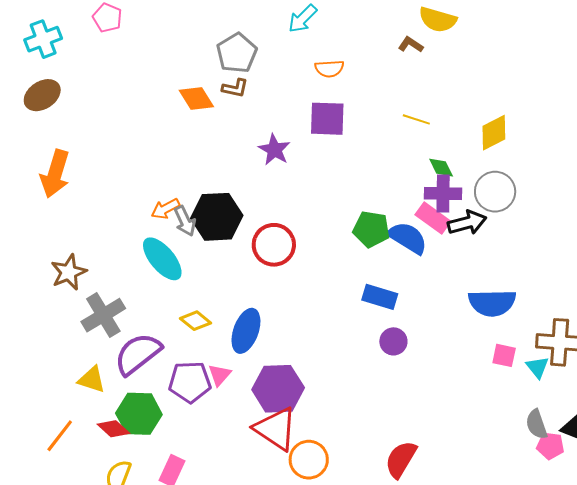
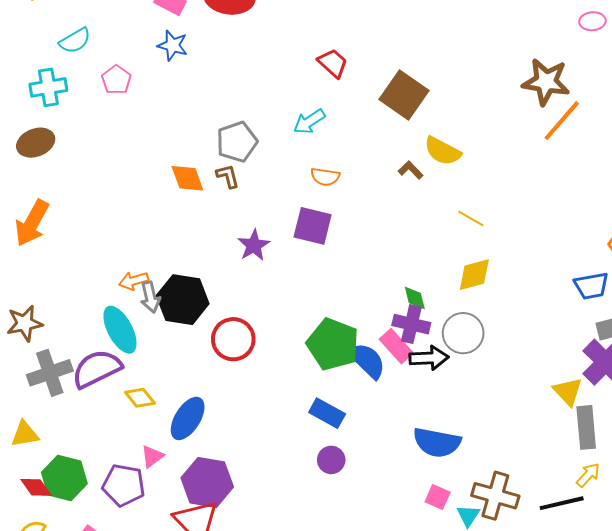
brown L-shape: (235, 88) -> (228, 176), turned -128
yellow line: (416, 119) -> (471, 219), moved
green pentagon: (371, 229) -> (333, 344), size x1.4
purple semicircle: (138, 354) -> (97, 369), moved
yellow triangle: (92, 380) -> (25, 434), turned -40
purple pentagon: (190, 382) -> (124, 485), moved

